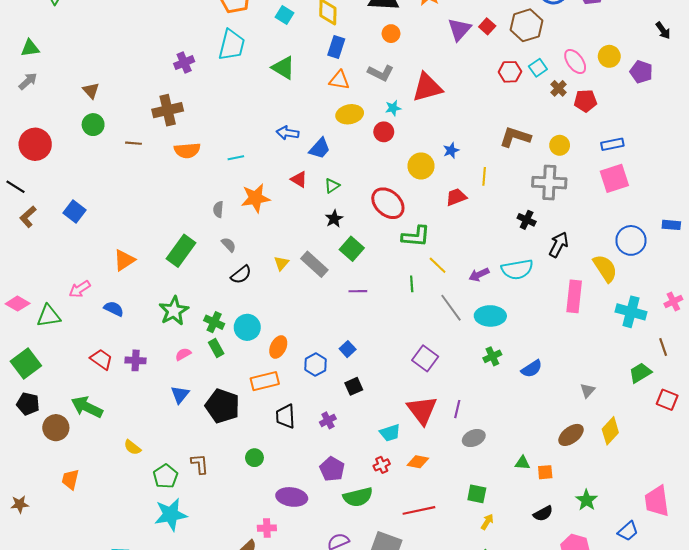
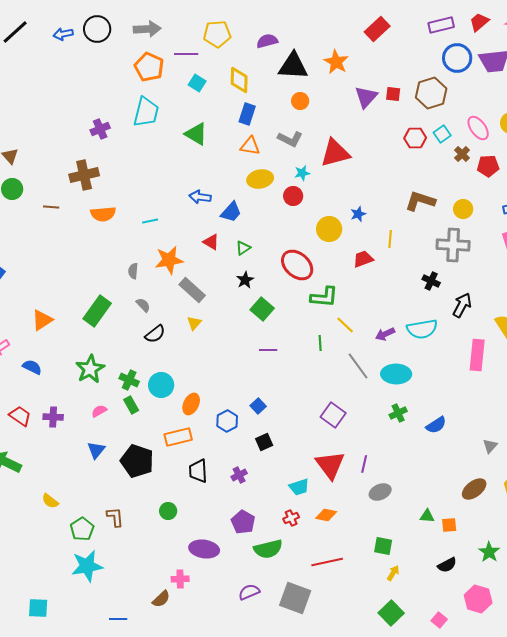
red square: (487, 26) -> (393, 94), turned -35
gray rectangle: (314, 264) -> (192, 290), moved

